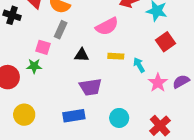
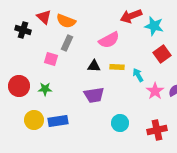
black triangle: (82, 55) -> (94, 66), moved
green star: (34, 66) -> (45, 89), moved
blue rectangle: (74, 116) -> (58, 121), moved
red cross: (160, 126) -> (157, 130), turned 30

